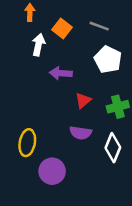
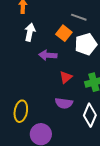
orange square: (62, 29) -> (64, 33), moved
white pentagon: (108, 60) -> (86, 44), turned 30

